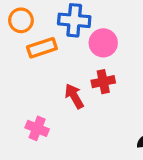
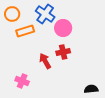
blue cross: (74, 20) -> (45, 14), turned 30

